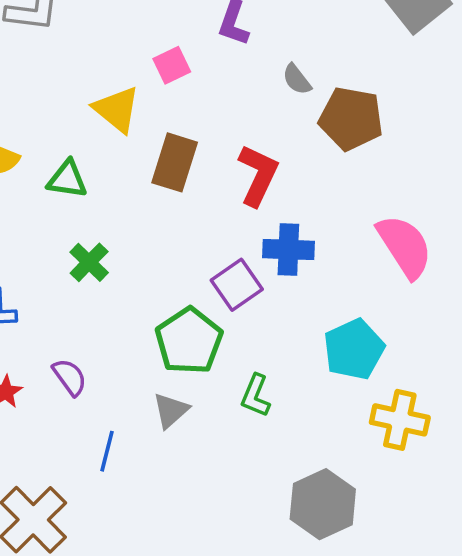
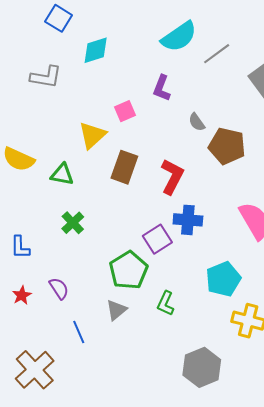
yellow triangle: (117, 109) -> (92, 135), turned 36
blue line: (107, 451) -> (79, 332), turned -40

